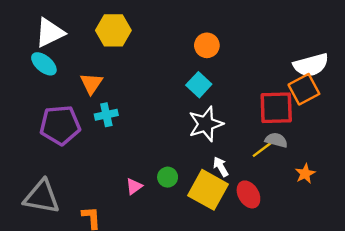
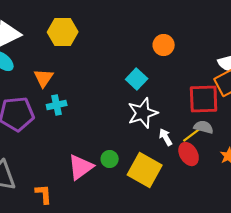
orange circle: (207, 45) -> (164, 45), moved
white arrow: (221, 167) -> (166, 137), moved
pink triangle: (134, 186) -> (81, 167), size x1.8
red ellipse: (248, 194) -> (189, 154), moved

